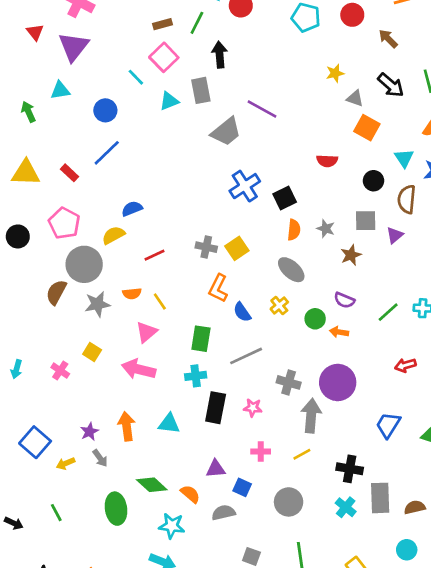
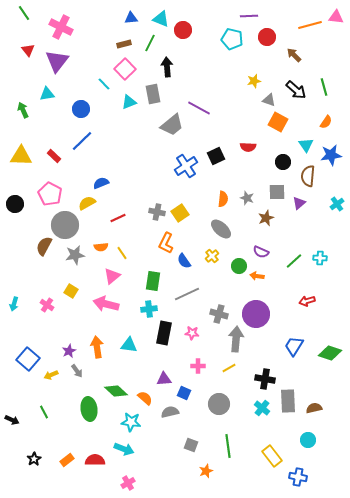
black square: (285, 198) -> (216, 156), moved

